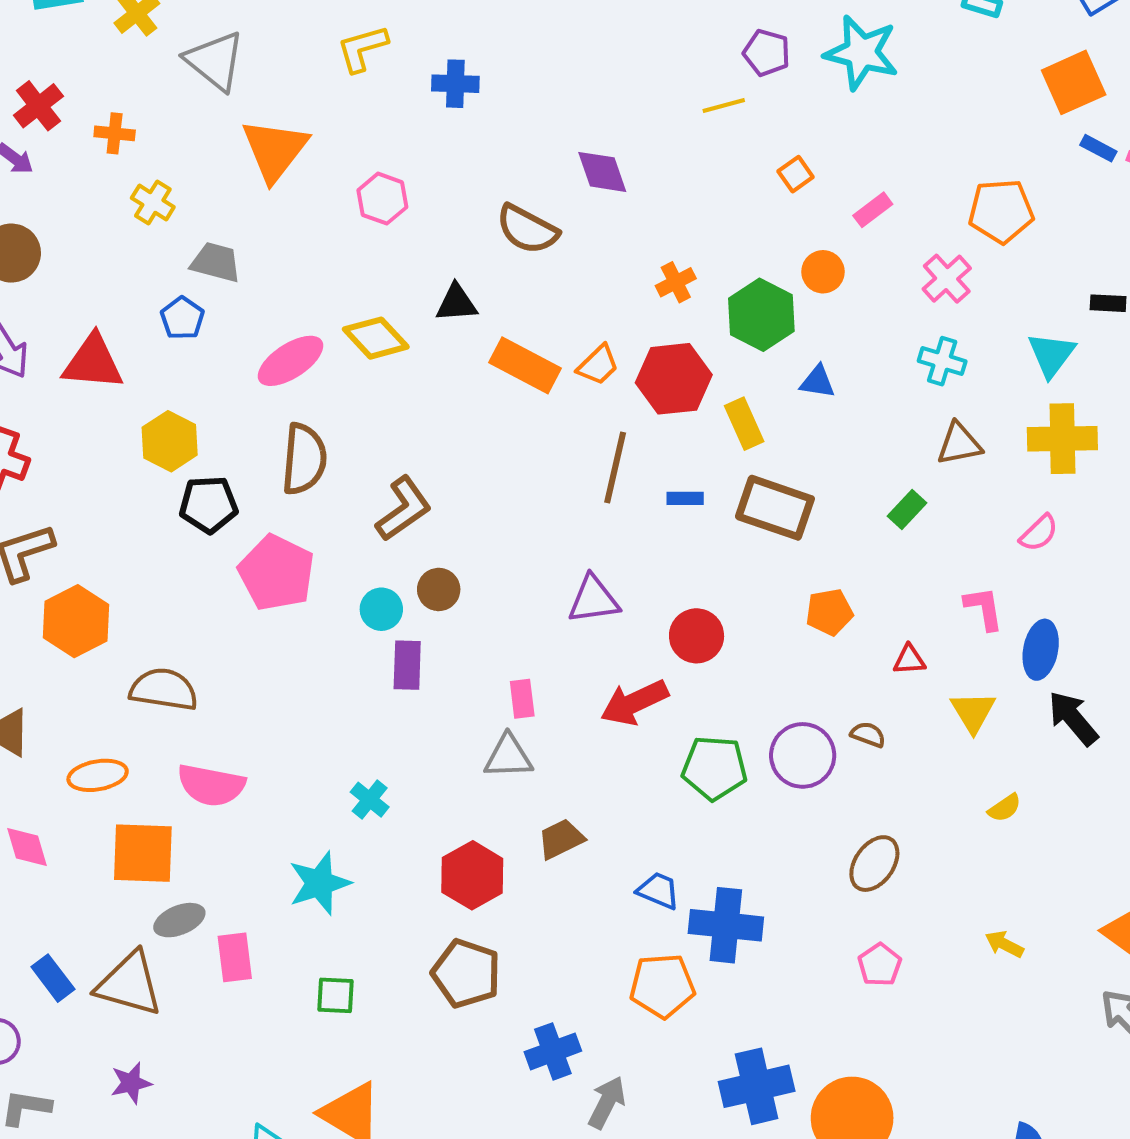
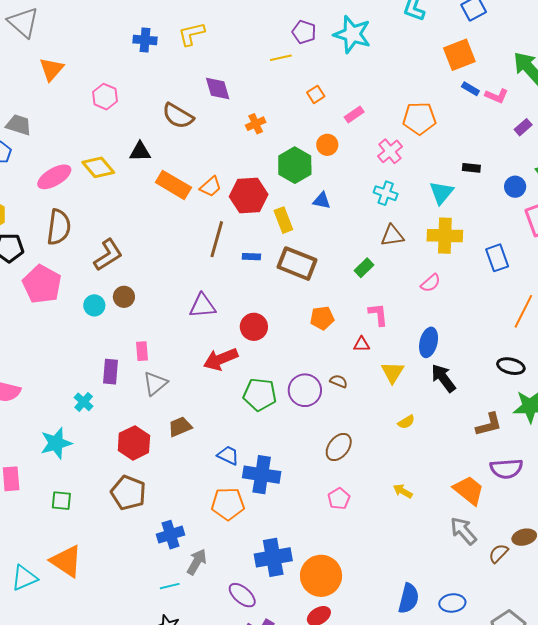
yellow L-shape: (362, 48) -> (191, 34), moved
orange triangle: (275, 150) -> (52, 69), size x0.7
orange cross: (676, 282) -> (256, 124), moved
pink L-shape: (984, 608) -> (378, 314), moved
purple rectangle: (407, 665) -> (110, 372), moved
pink rectangle: (522, 699) -> (142, 351), moved
gray triangle: (508, 757) -> (155, 384), turned -40

